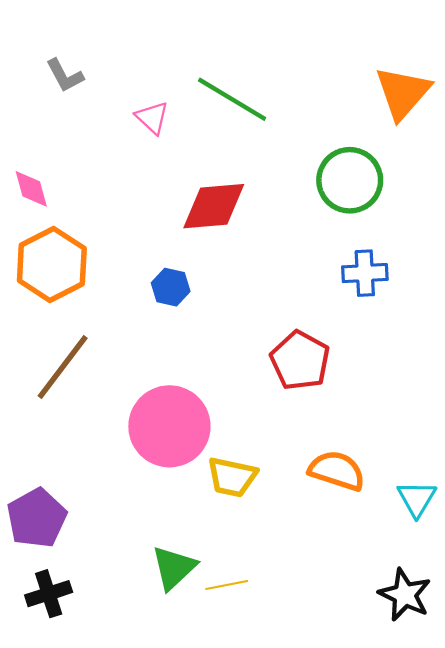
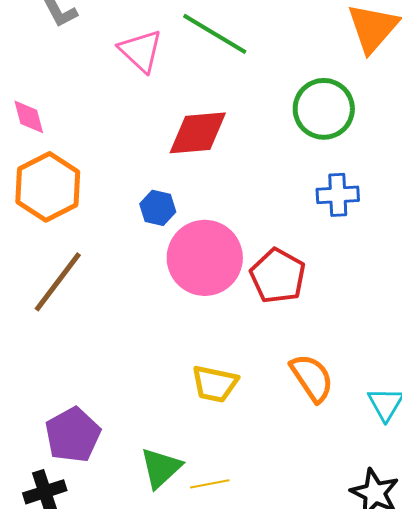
pink triangle: (152, 118) -> (141, 51), size x1.4
pink circle: (169, 426) -> (205, 258), moved
orange semicircle: (337, 471) -> (312, 378), turned 38
purple pentagon: (37, 518) -> (73, 435), moved

